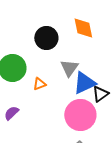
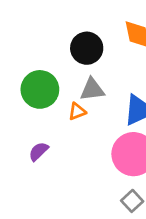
gray triangle: (69, 68) -> (92, 89), moved, turned 48

